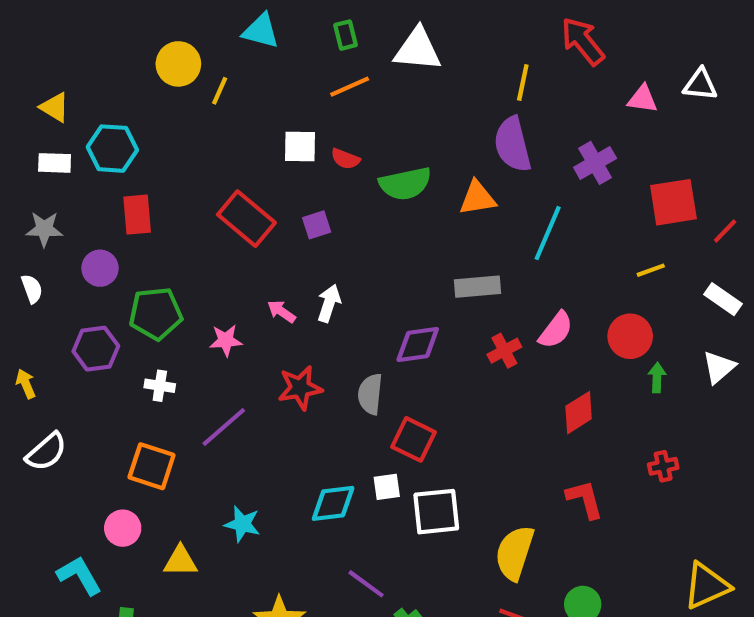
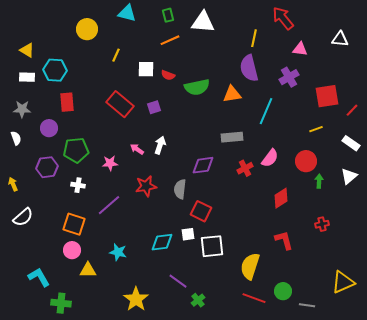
yellow line: (220, 91) -> (116, 55), moved
pink triangle: (643, 99) -> (300, 49), moved
pink circle: (123, 528) -> (72, 250), moved

